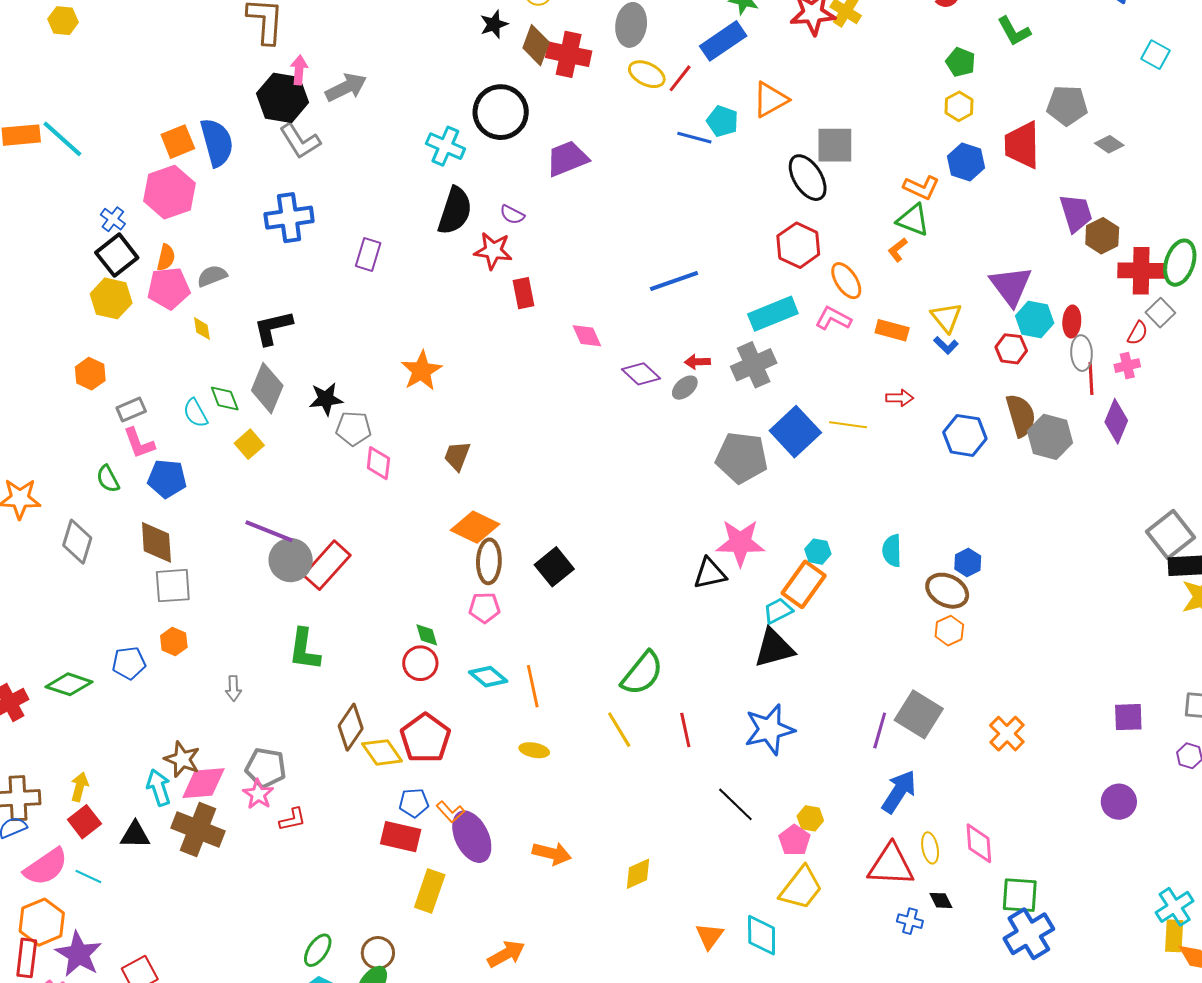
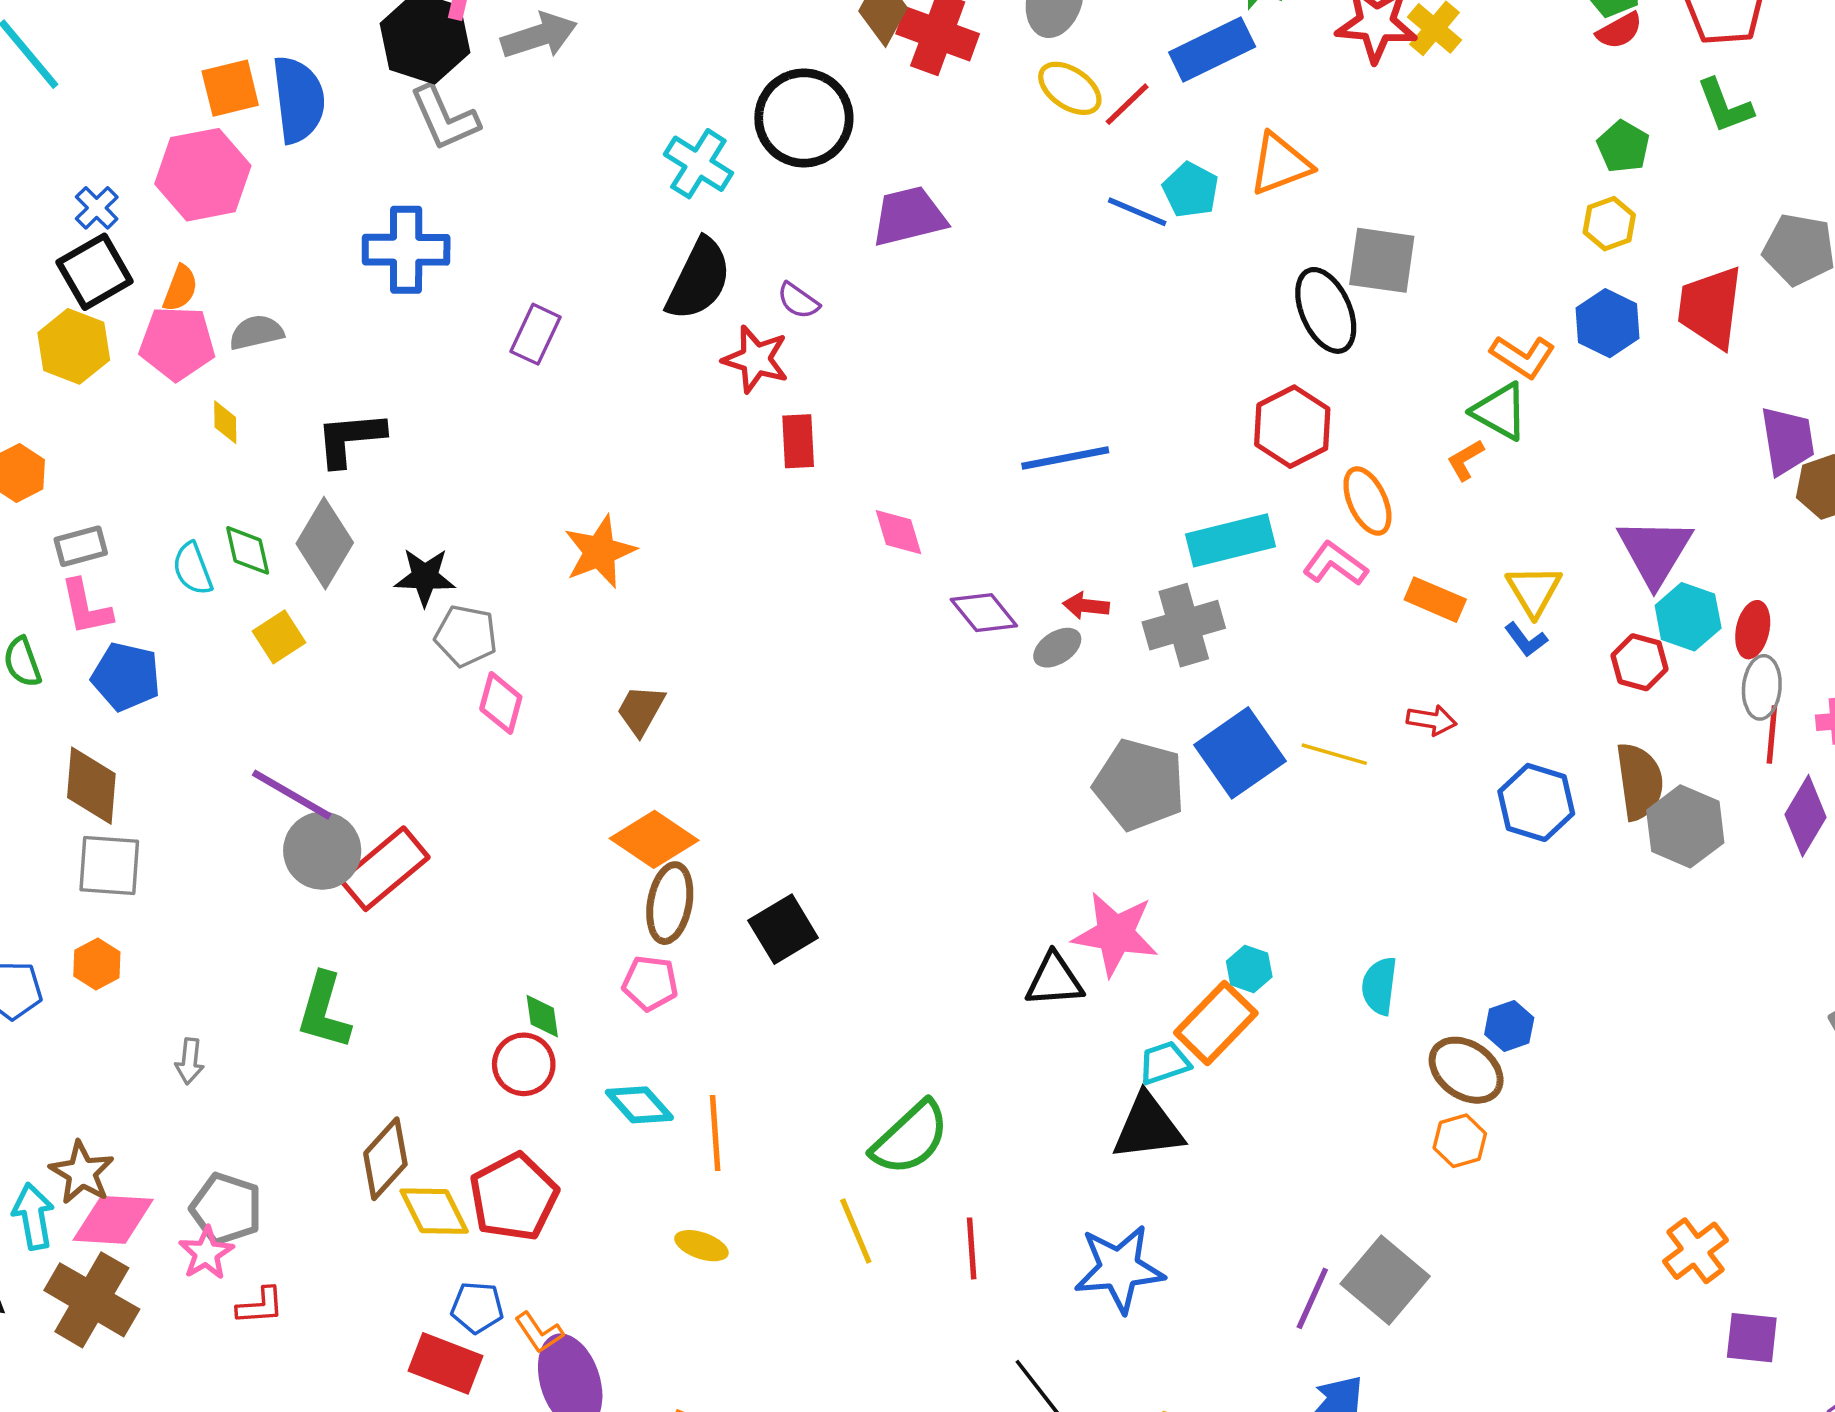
orange cross: (1007, 734) -> (1695, 1251), moved

